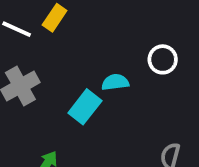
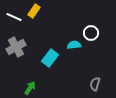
cyan semicircle: (115, 82) -> (74, 45), moved

